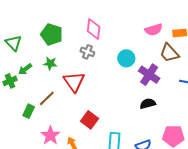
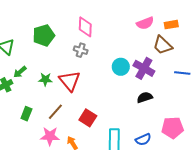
green pentagon: (52, 34) -> (44, 35), turned -30
cyan circle: (126, 58) -> (121, 67), moved
green star: (50, 63) -> (45, 79), moved
brown line: (47, 98) -> (55, 112), moved
pink star: (50, 135) -> (50, 136), turned -30

